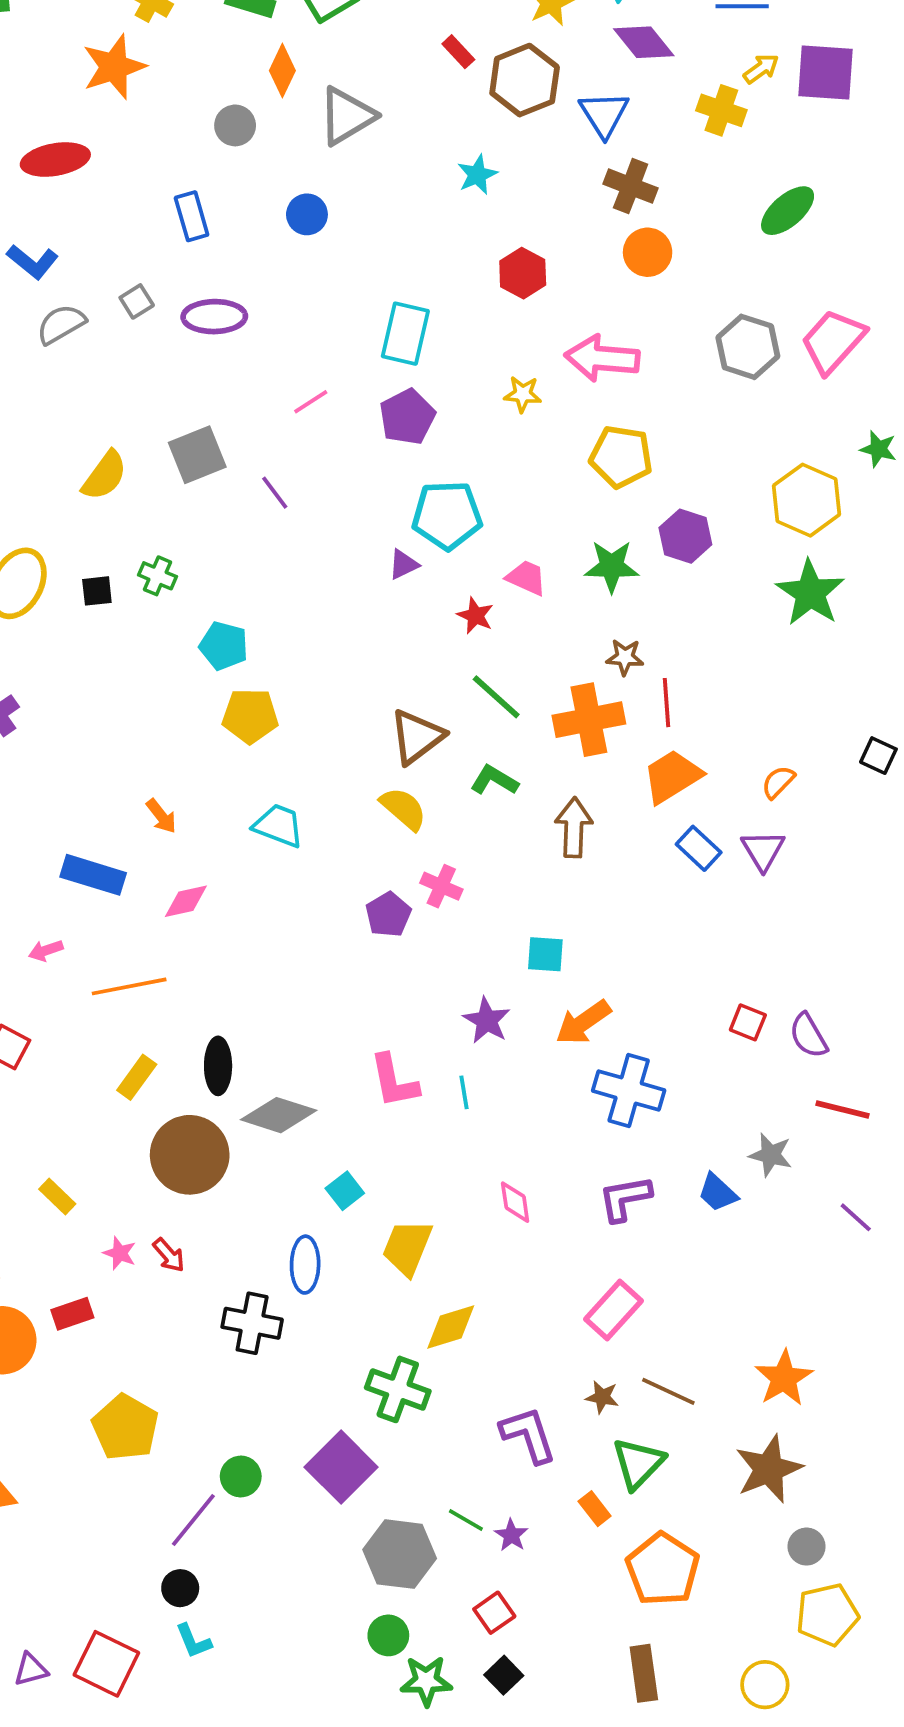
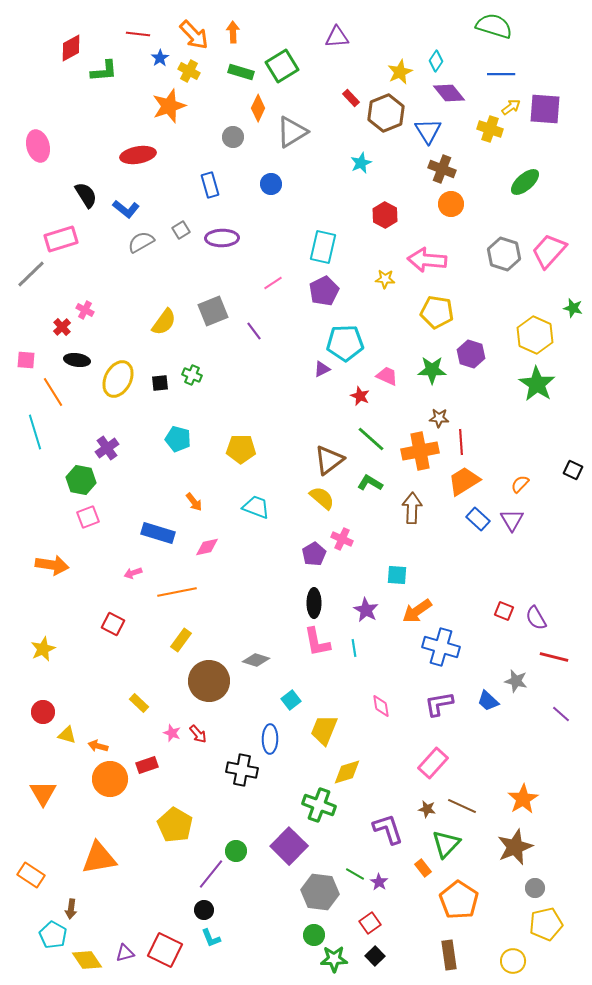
cyan pentagon: (224, 646) -> (178, 439), moved
black ellipse: (218, 1066) -> (314, 603), moved
gray diamond: (279, 1115) -> (256, 660), size x0.7

